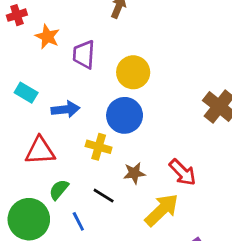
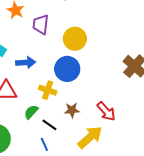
green semicircle: (59, 190) -> (31, 112), moved
blue line: (78, 221) -> (44, 144), moved

